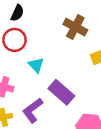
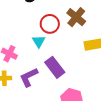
red circle: (14, 40) -> (50, 24), moved

